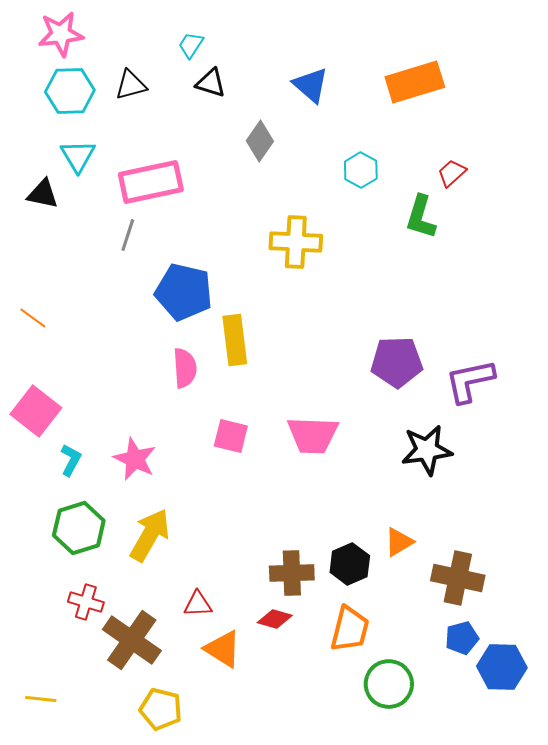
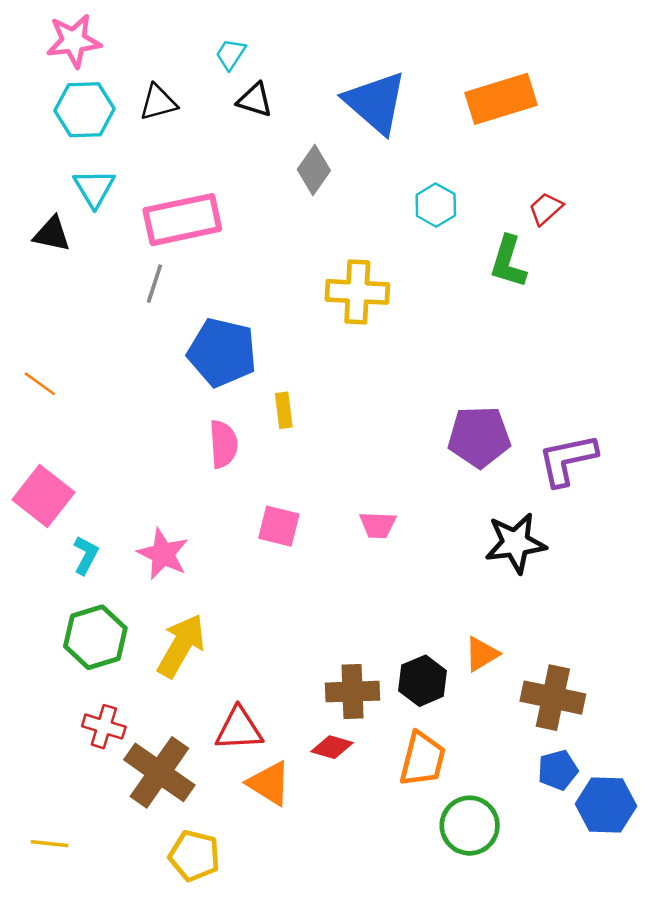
blue triangle: (311, 85) -> (375, 102), size x1.5
yellow rectangle: (235, 340) -> (284, 410), size x0.6
pink trapezoid: (313, 435) -> (378, 525), size x0.6
red triangle: (198, 604) -> (239, 729), size x1.4

